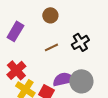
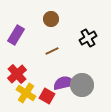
black cross: (80, 42) -> (88, 38), moved

